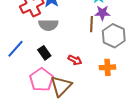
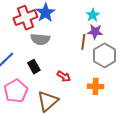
pink pentagon: (41, 80) -> (16, 91), moved

